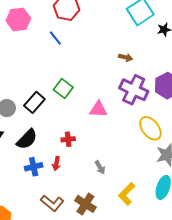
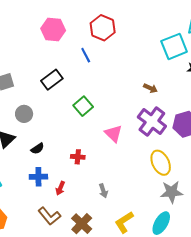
black rectangle: (34, 102) -> (52, 80), moved
pink triangle: (98, 109) -> (113, 134), turned 30
black semicircle: (27, 139) -> (37, 149), size x0.6
red arrow: (56, 164) -> (60, 188), moved

